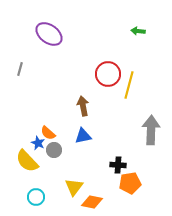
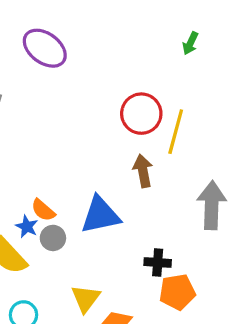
green arrow: (138, 31) -> (190, 43), turned -72
brown arrow: (83, 106) -> (143, 171), moved
blue triangle: (83, 136) -> (100, 215), size x1.5

